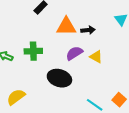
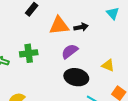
yellow triangle: (96, 57) -> (108, 65), moved
black ellipse: (59, 78) -> (76, 77), moved

